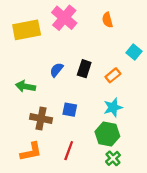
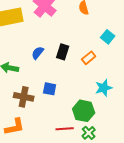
cyan star: (113, 107) -> (104, 88), moved
red line: (69, 151) -> (65, 129), moved, turned 66

